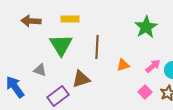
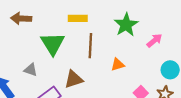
yellow rectangle: (70, 19) -> (78, 18), moved
green star: (146, 27) -> (126, 25), moved
pink arrow: (153, 66) -> (154, 40), moved

